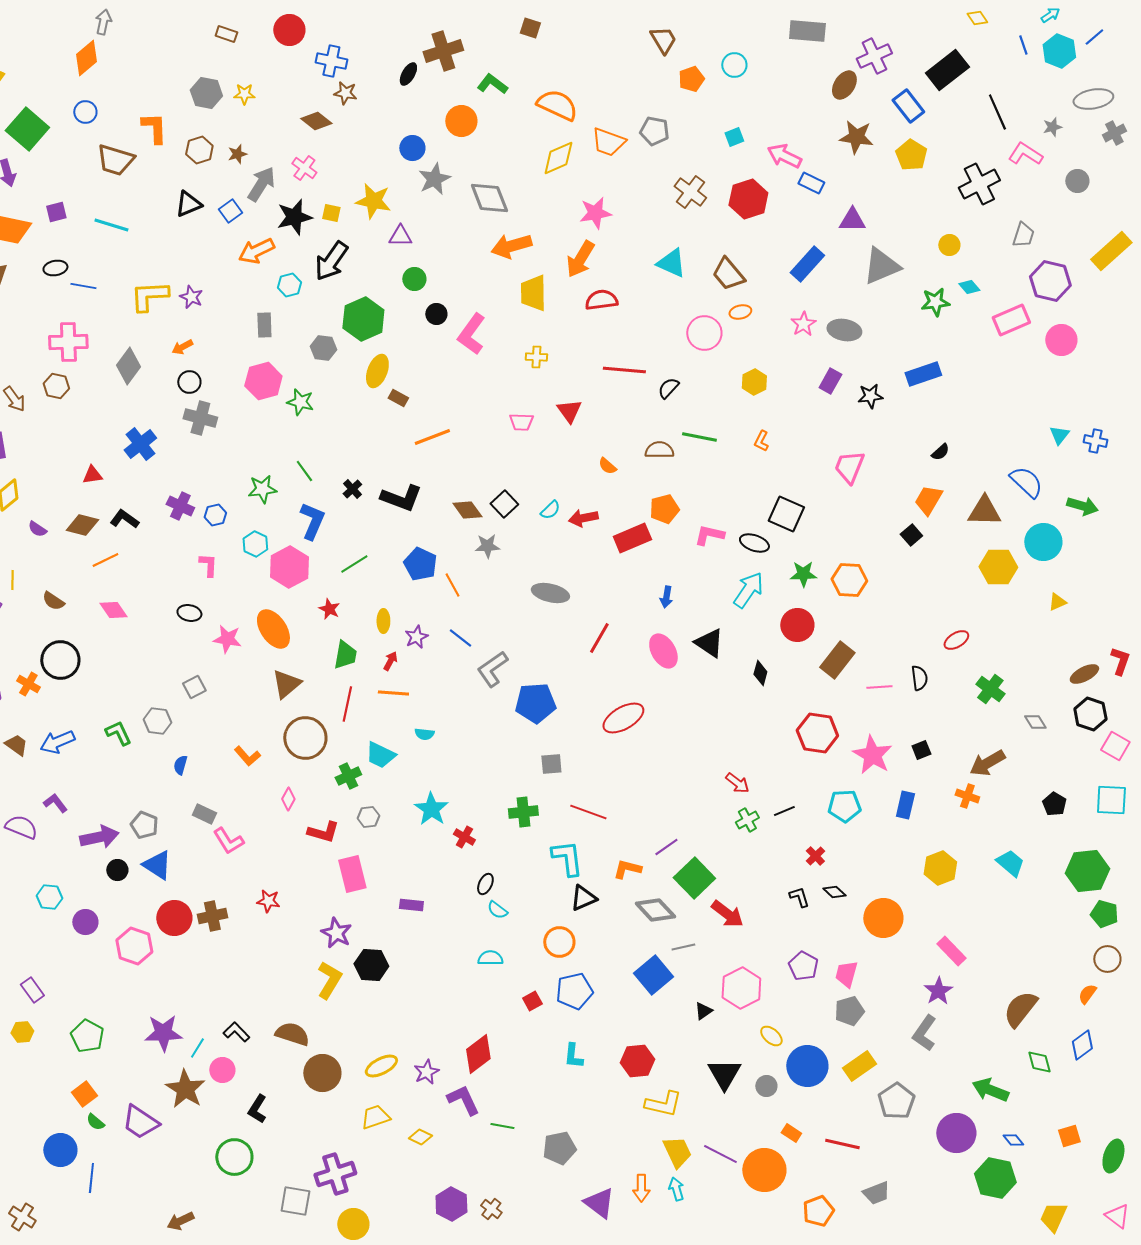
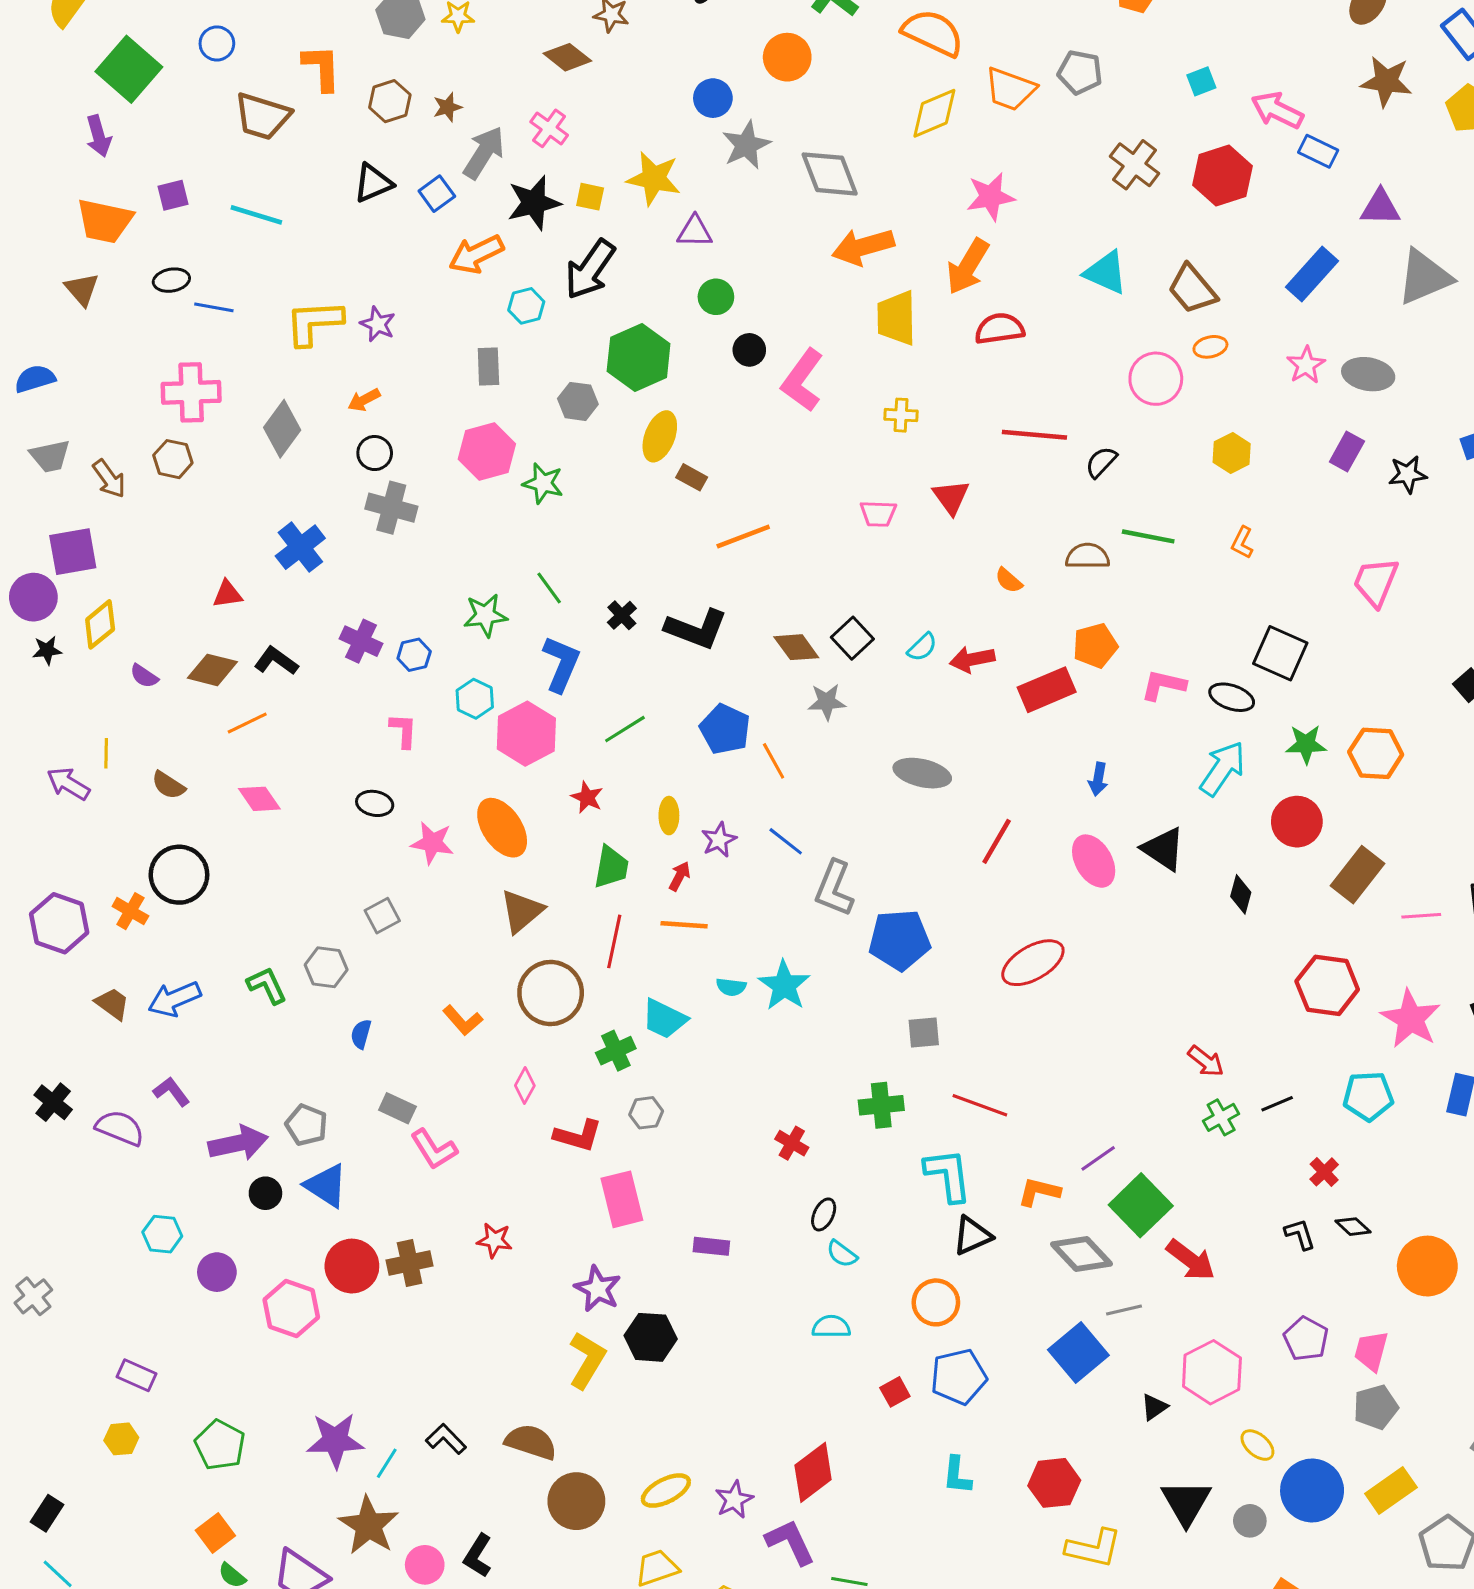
gray L-shape: (492, 669) -> (834, 888), turned -33
cyan star: (431, 809) -> (784, 985), moved
purple rectangle: (32, 990) -> (137, 1375), turned -30
pink circle: (222, 1070) -> (425, 1565), moved

